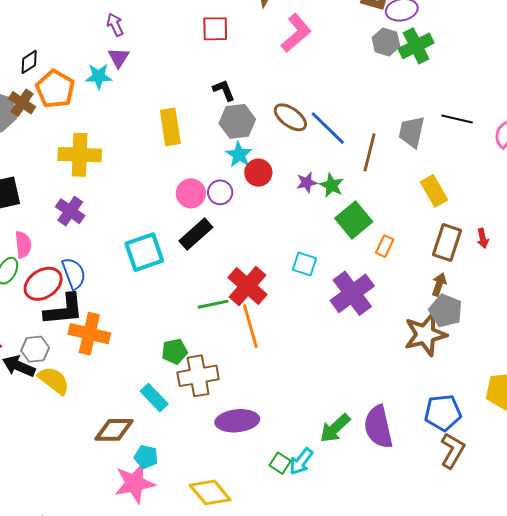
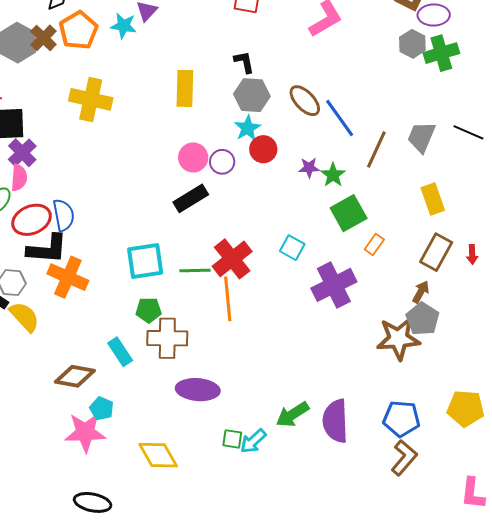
purple cross: (70, 211) -> (22, 153), moved
cyan square: (144, 252) -> (145, 261), moved
green square: (280, 463) -> (232, 439), turned -35

